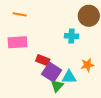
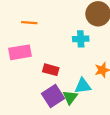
orange line: (20, 14) -> (29, 23), moved
purple square: (52, 72) -> (53, 96), moved, turned 30

